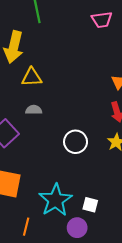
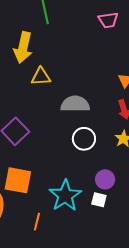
gray semicircle: (34, 110) -> (75, 104), moved, size x1.8
purple circle: (77, 228) -> (105, 179), moved

